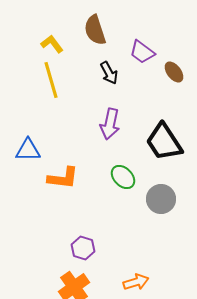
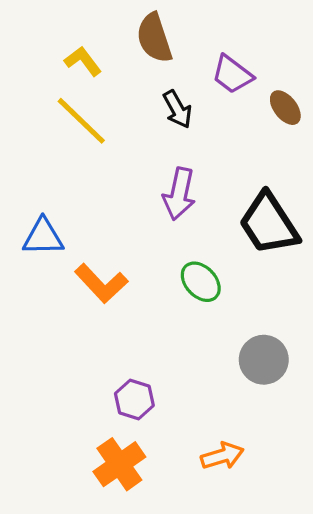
yellow line: (51, 80) -> (81, 121), turned -30
orange L-shape: (63, 178) -> (101, 283), turned 40
gray circle: (161, 199) -> (264, 360), moved

